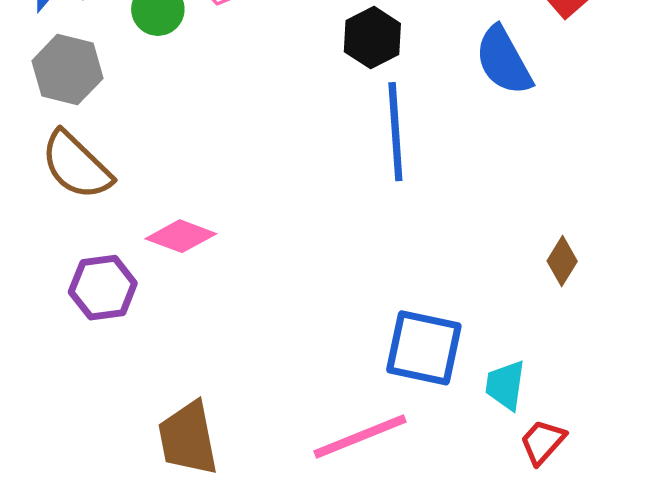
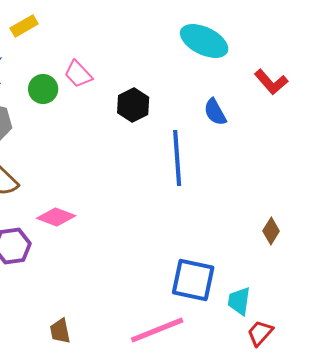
black hexagon: (372, 38) -> (133, 105), moved
blue semicircle: (504, 61) -> (215, 112), moved, size x0.7
brown trapezoid: (188, 438) -> (60, 331), size x0.6

